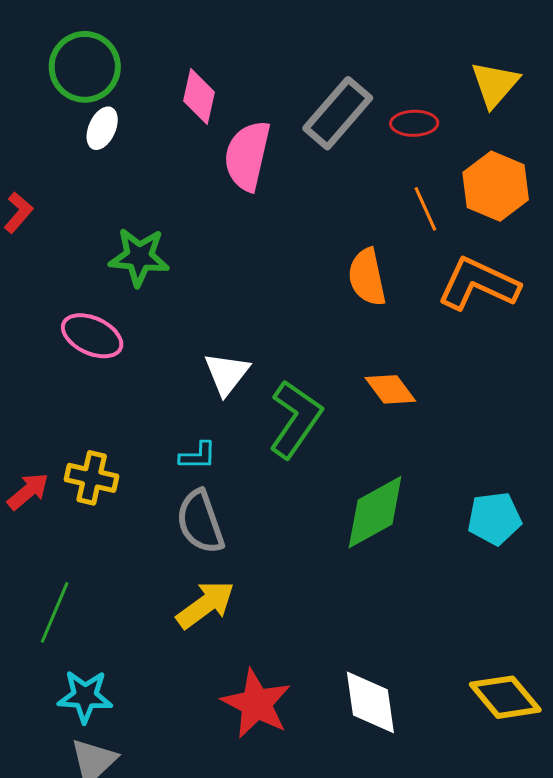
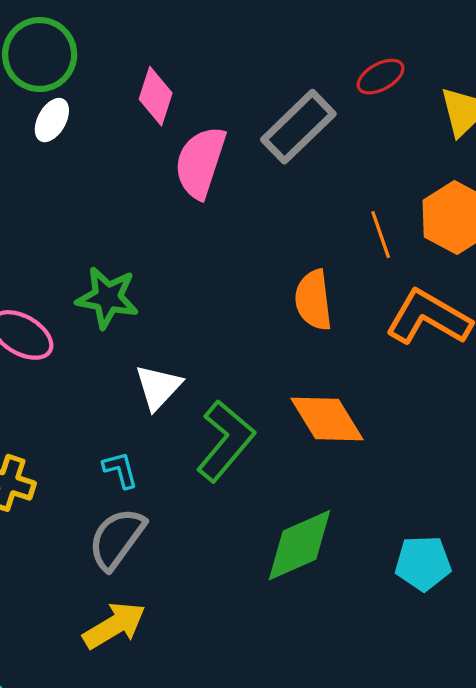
red ellipse: (414, 123) -> (381, 77), moved, turned -33
green star: (139, 257) -> (107, 298), moved
orange diamond: (390, 389) -> (327, 419), size x1.4
cyan L-shape: (198, 456) -> (120, 470), turned -111
gray semicircle: (200, 522) -> (117, 539), turned 50

